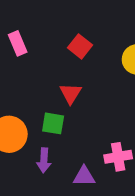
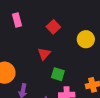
green square: (53, 123) -> (58, 74), moved

